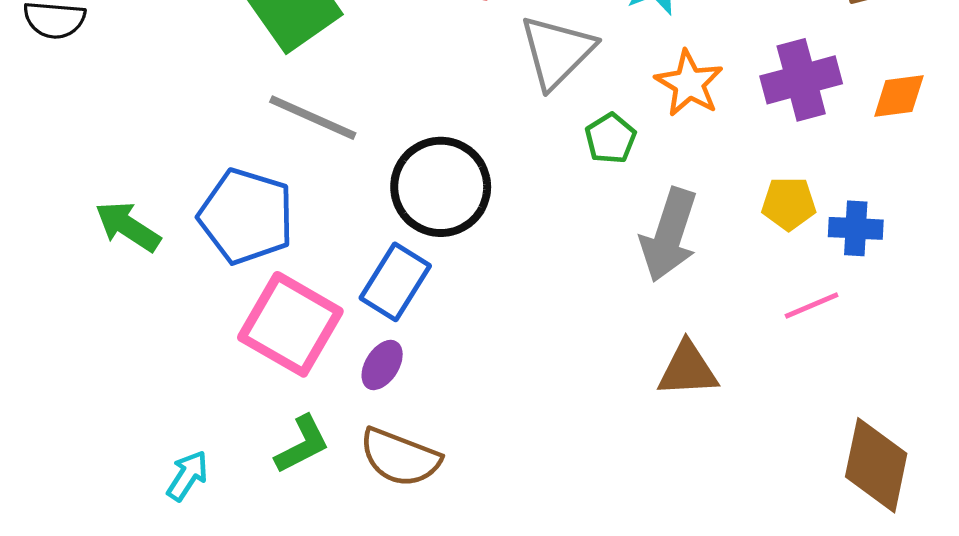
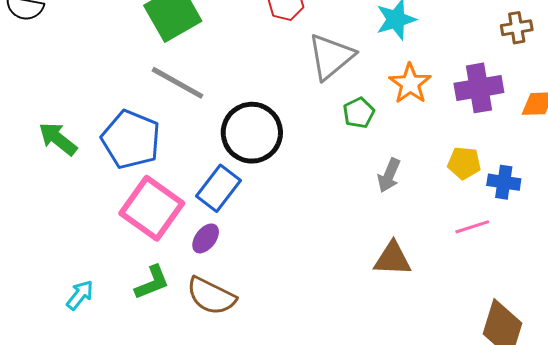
gray arrow: (669, 235) -> (389, 175), size x0.6

